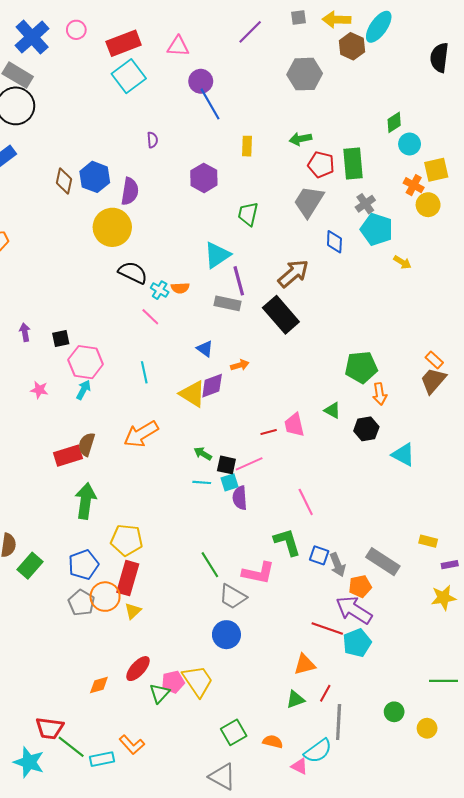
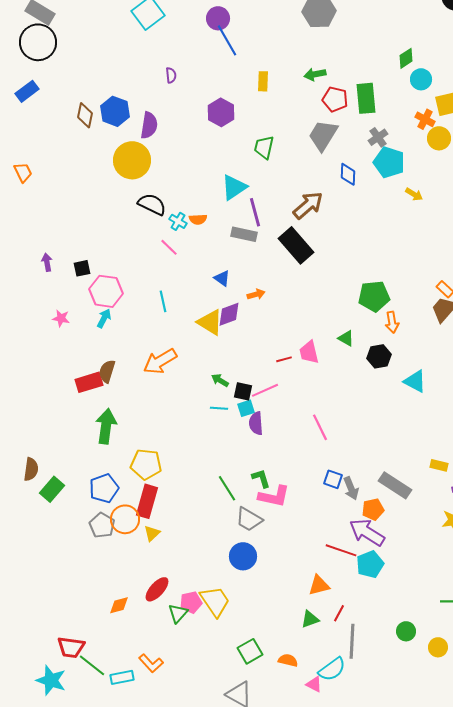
green L-shape: (287, 542) -> (261, 478), moved, size x0.7

